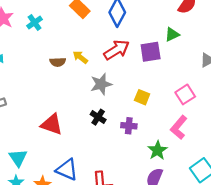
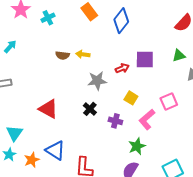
green triangle: (172, 34) -> (179, 56), moved
red arrow: (117, 50) -> (122, 68), moved, size x0.6
yellow arrow: (80, 57) -> (83, 54), turned -40
pink L-shape: (179, 127) -> (147, 120), moved

